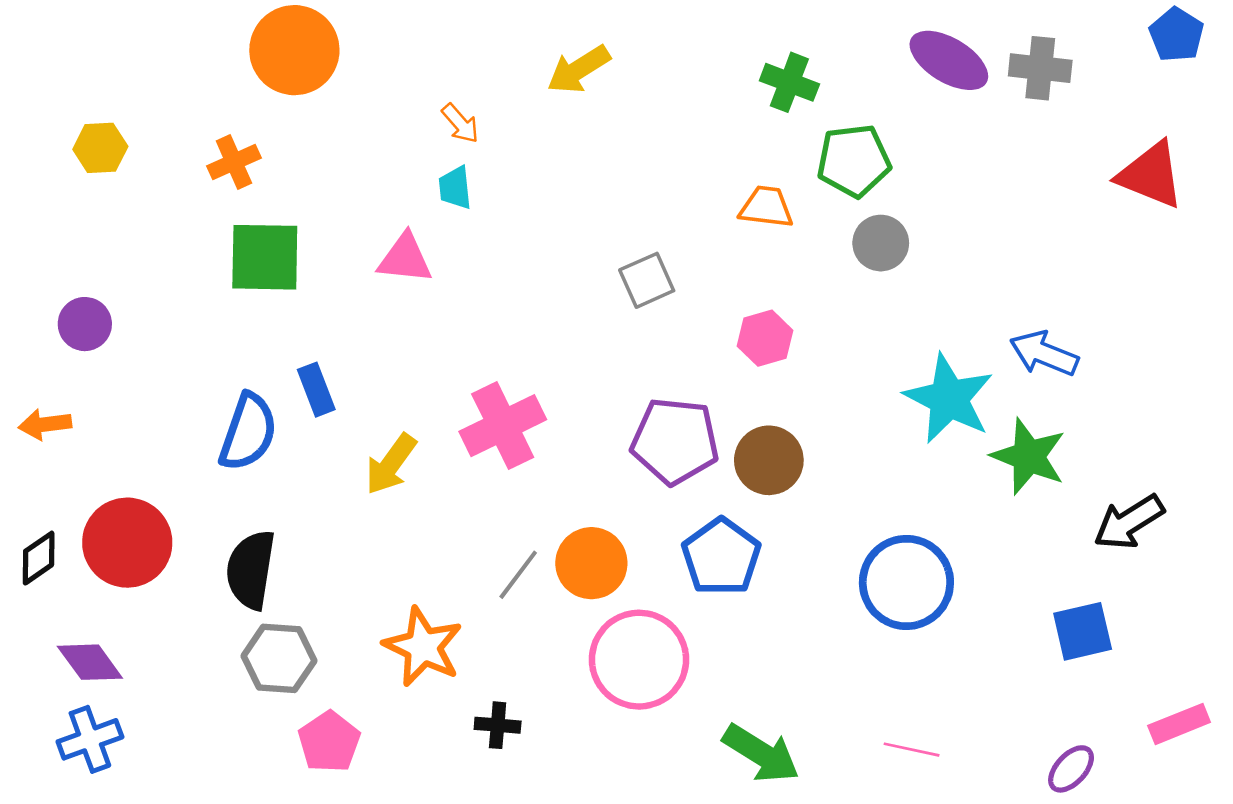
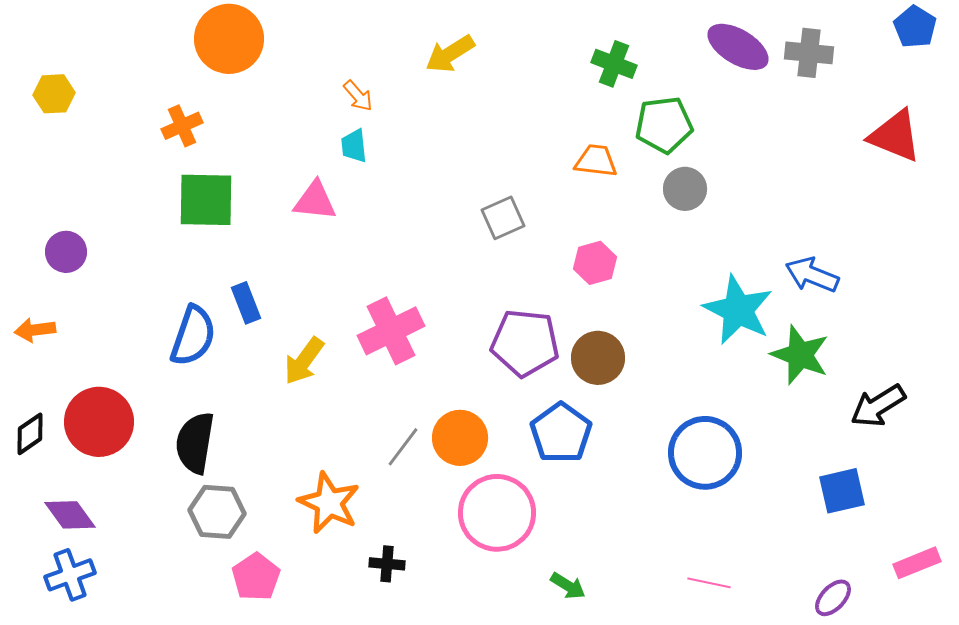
yellow hexagon: (100, 148) -> (54, 94), moved
green arrow: (761, 753) -> (568, 586), moved, size x0.6

